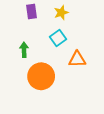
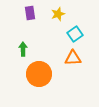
cyan square: (58, 38) -> (75, 34), moved

